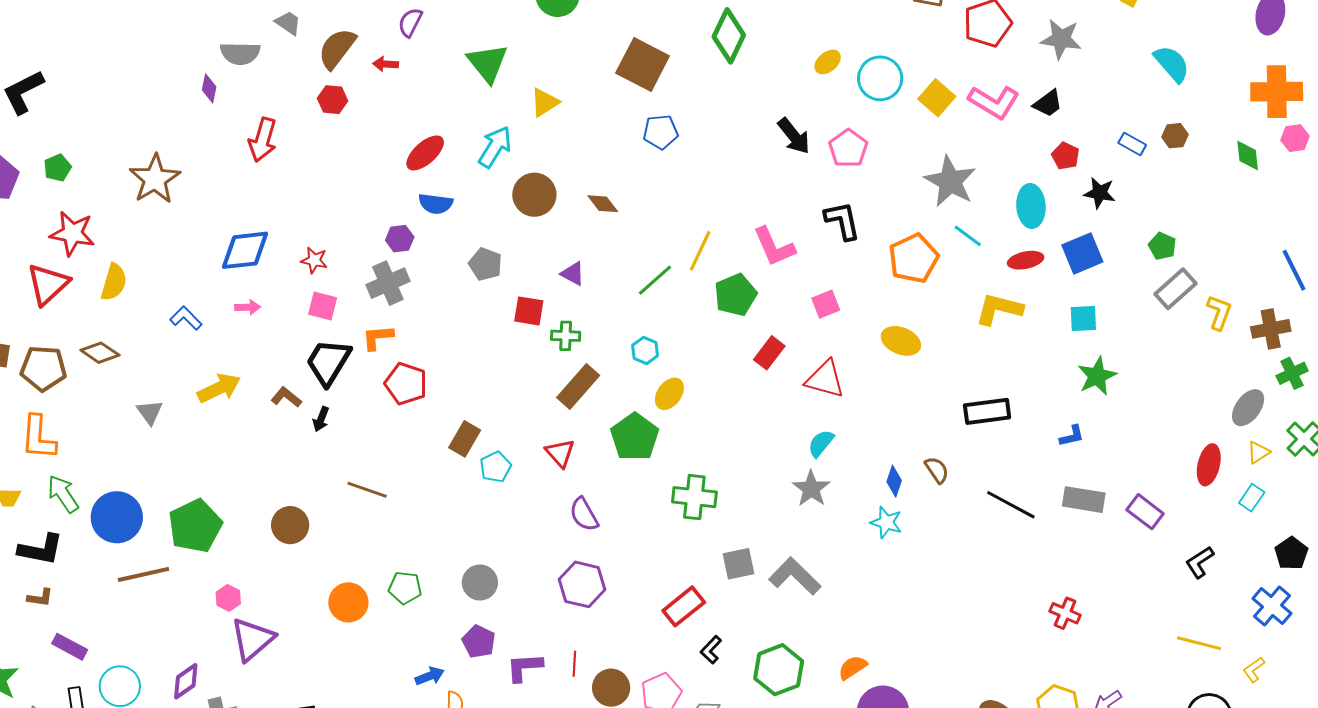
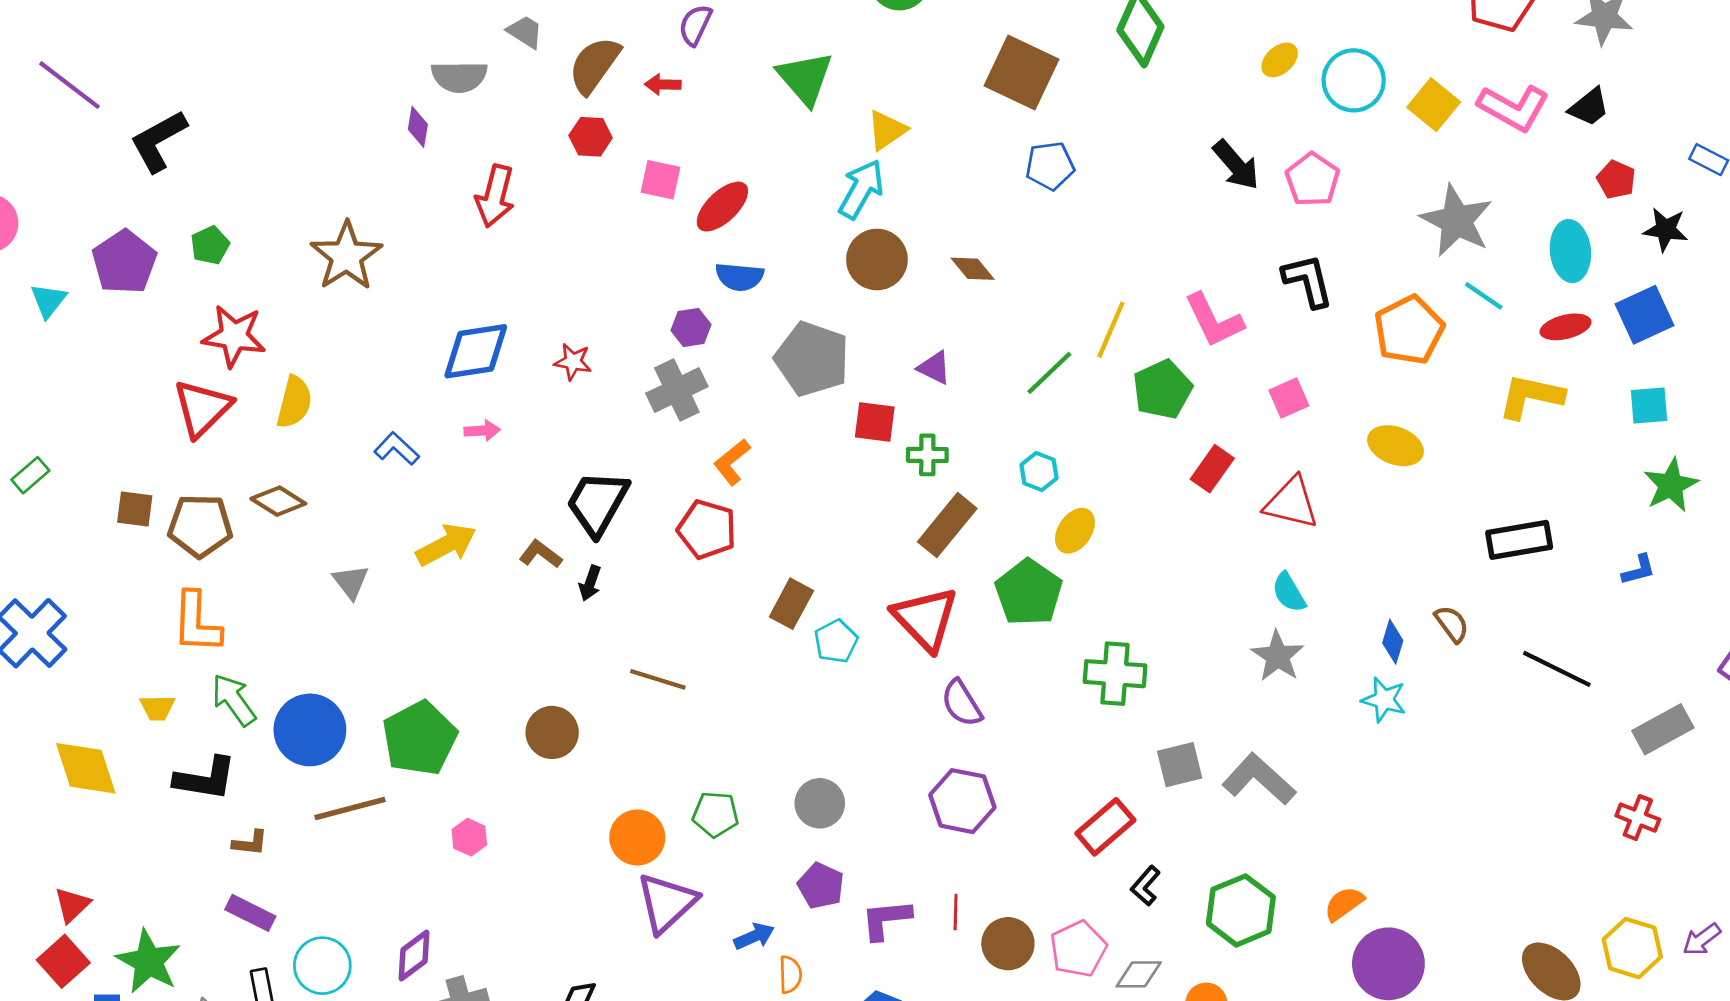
cyan arrow: (495, 147) -> (861, 189), moved
gray pentagon: (485, 264) -> (812, 359), size x1.6
pink square: (323, 306) -> (660, 180), moved
orange L-shape: (378, 337) -> (732, 462), moved, turned -32
cyan semicircle: (821, 443) -> (1289, 592), turned -68
red triangle: (560, 453) -> (925, 619), size x1.6
gray rectangle: (1084, 500) -> (1663, 729), moved, turned -36
brown L-shape: (40, 598) -> (250, 843), moved
purple triangle: (252, 639) -> (667, 903), moved

